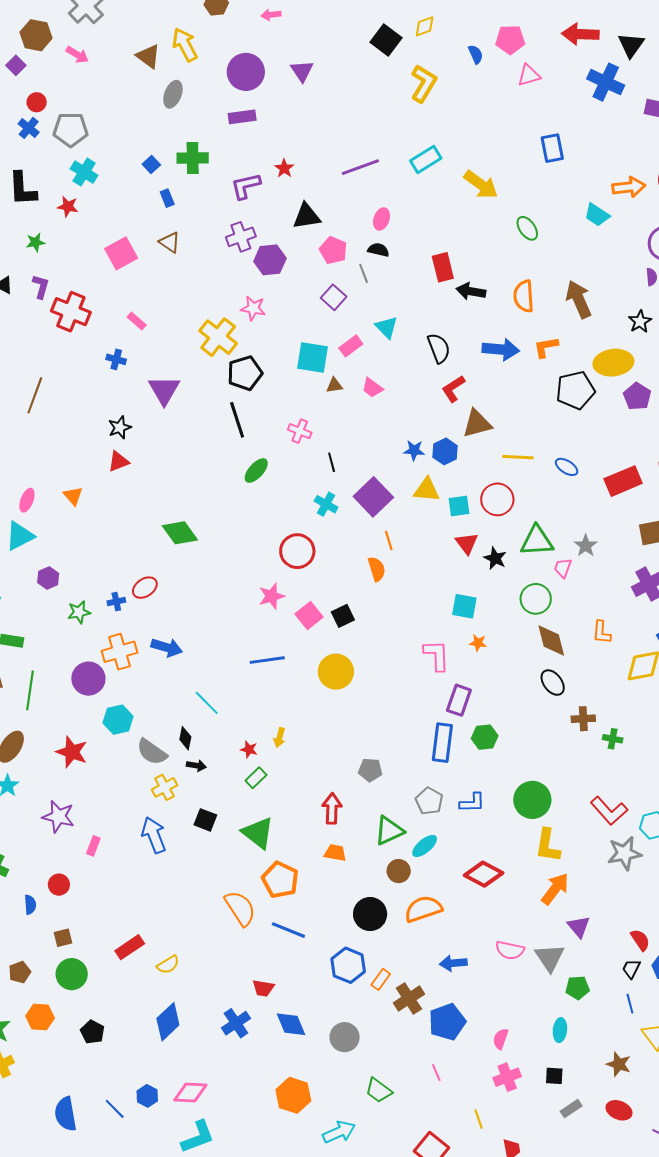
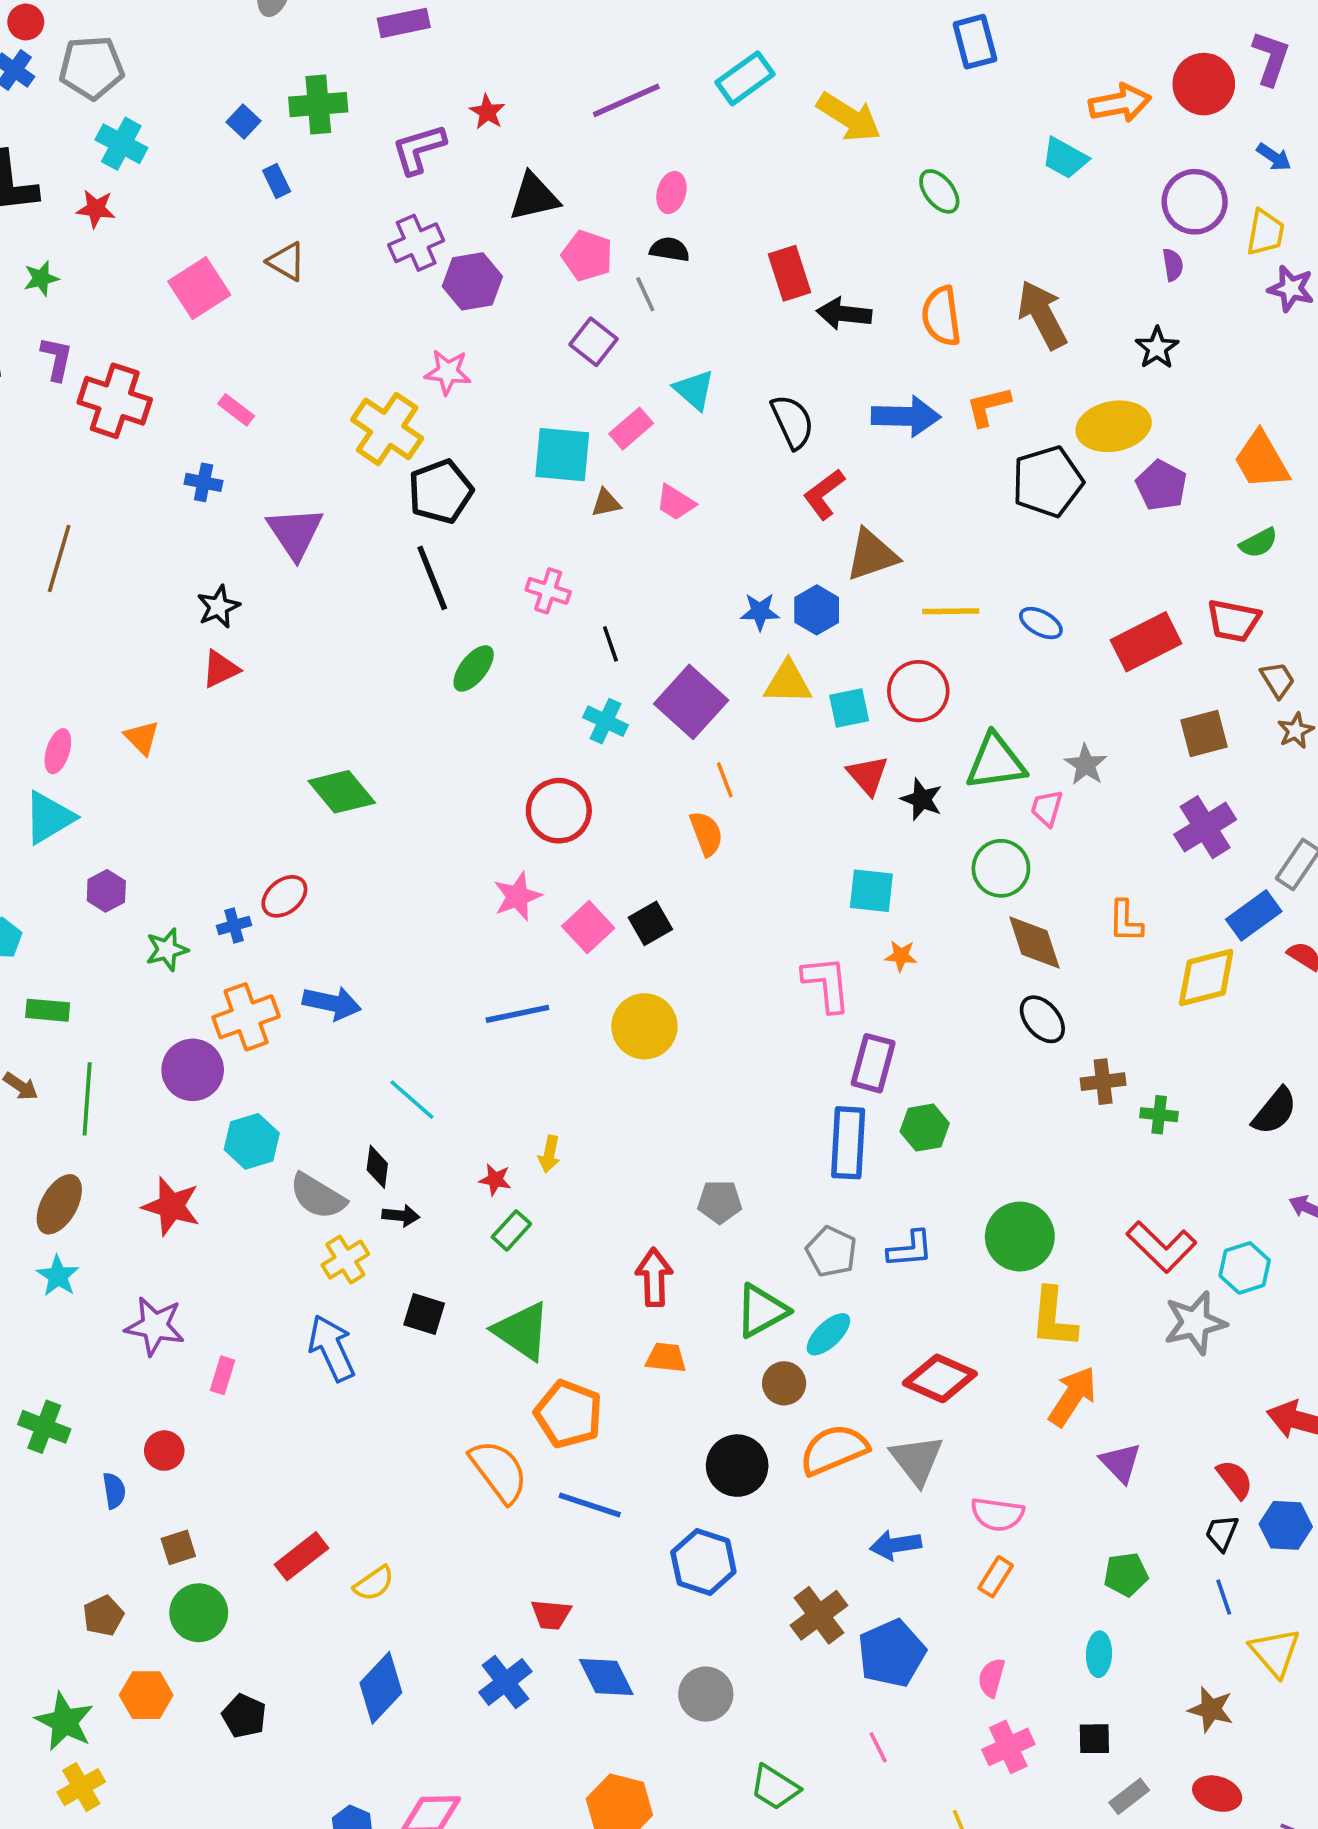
gray triangle: (550, 958) -> (917, 1460), moved
orange rectangle: (381, 979) -> (996, 1577), moved

